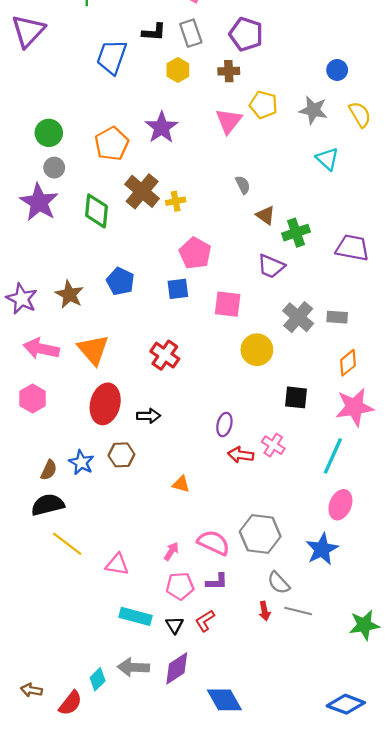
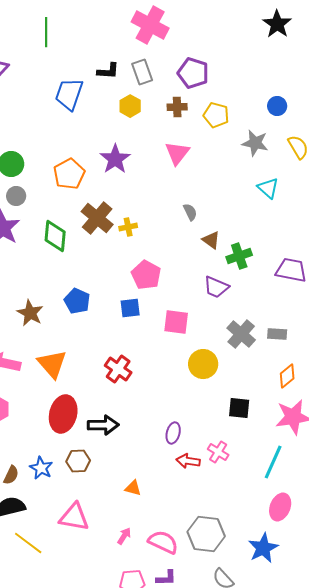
yellow pentagon: (263, 105) -> (216, 115), moved
black arrow: (149, 416) -> (103, 425), size x1.4
pink arrow: (171, 551) -> (124, 536), moved
pink triangle: (117, 564) -> (74, 517), moved, size x1.4

